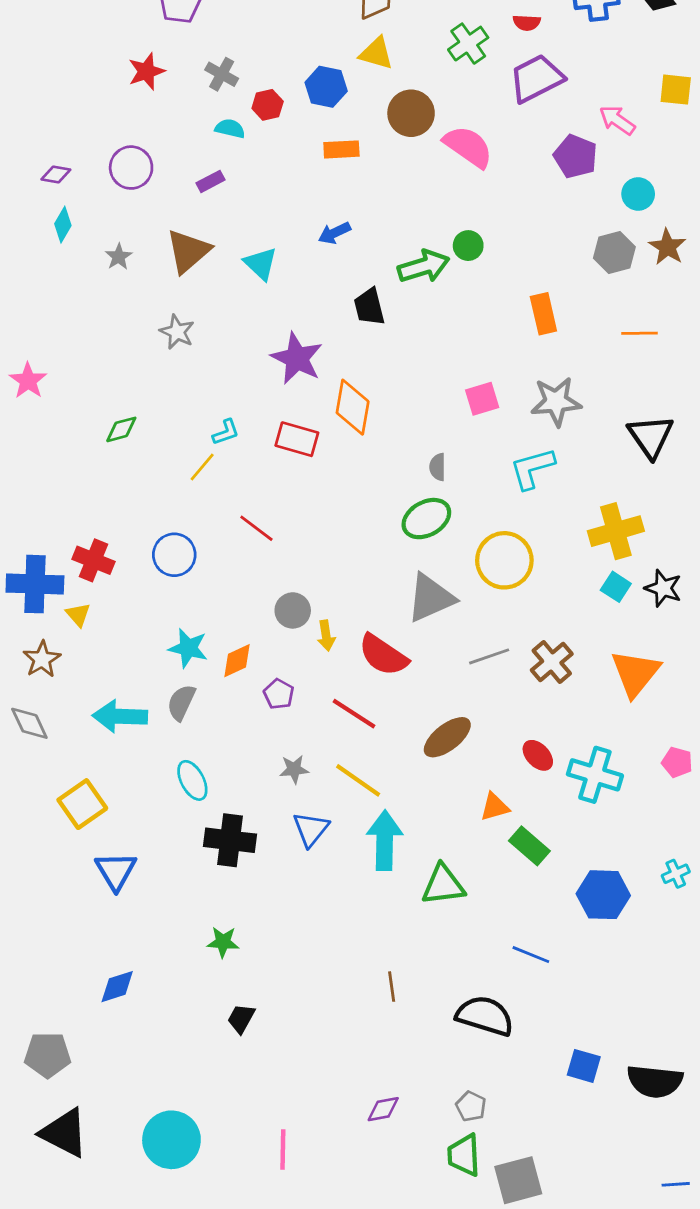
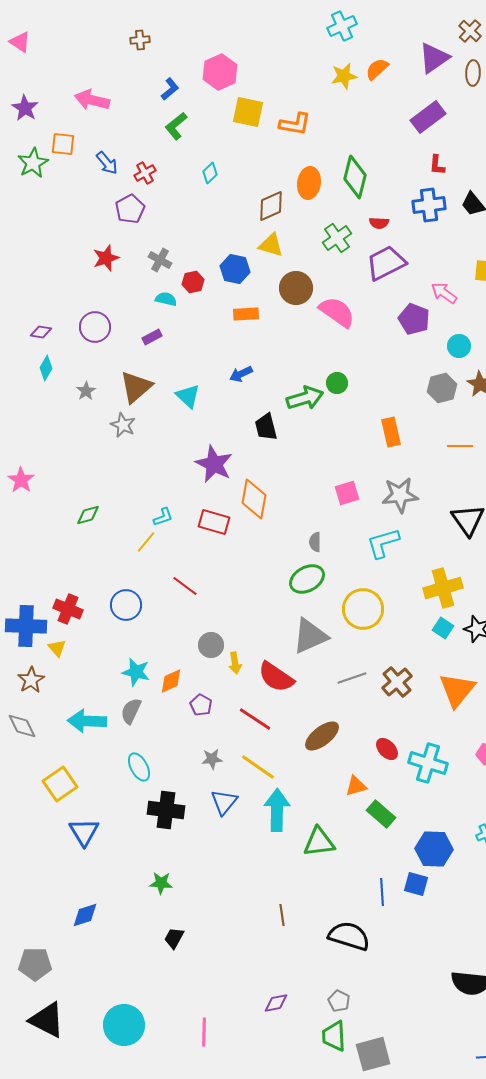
gray star: (177, 332) -> (123, 425), moved
blue line: (531, 955) -> (382, 892), turned 64
blue square: (584, 1066) -> (416, 884), moved

